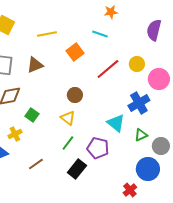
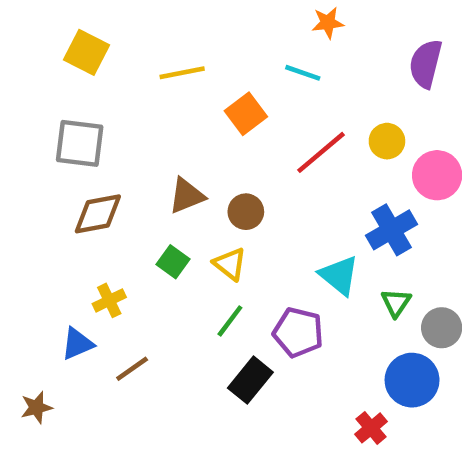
brown triangle: (35, 65) -> (187, 196), moved
green square: (32, 115) -> (173, 262), moved
green triangle: (141, 135) -> (396, 303), turned -32
brown line: (36, 164) -> (132, 369), moved

